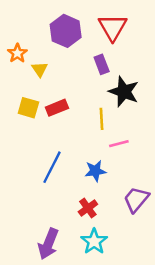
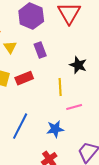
purple rectangle: (102, 64) -> (40, 50), moved
black star: (124, 92) -> (78, 65), size x0.7

